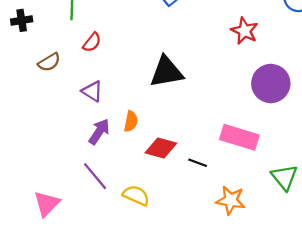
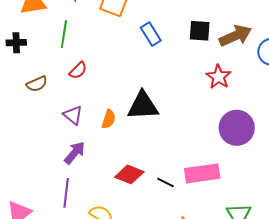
orange semicircle: (131, 121) -> (109, 119), moved
pink rectangle: (239, 137) -> (202, 173), turned -32
black line: (198, 163) -> (165, 183), moved
purple line: (95, 176) -> (66, 193), turned 40

